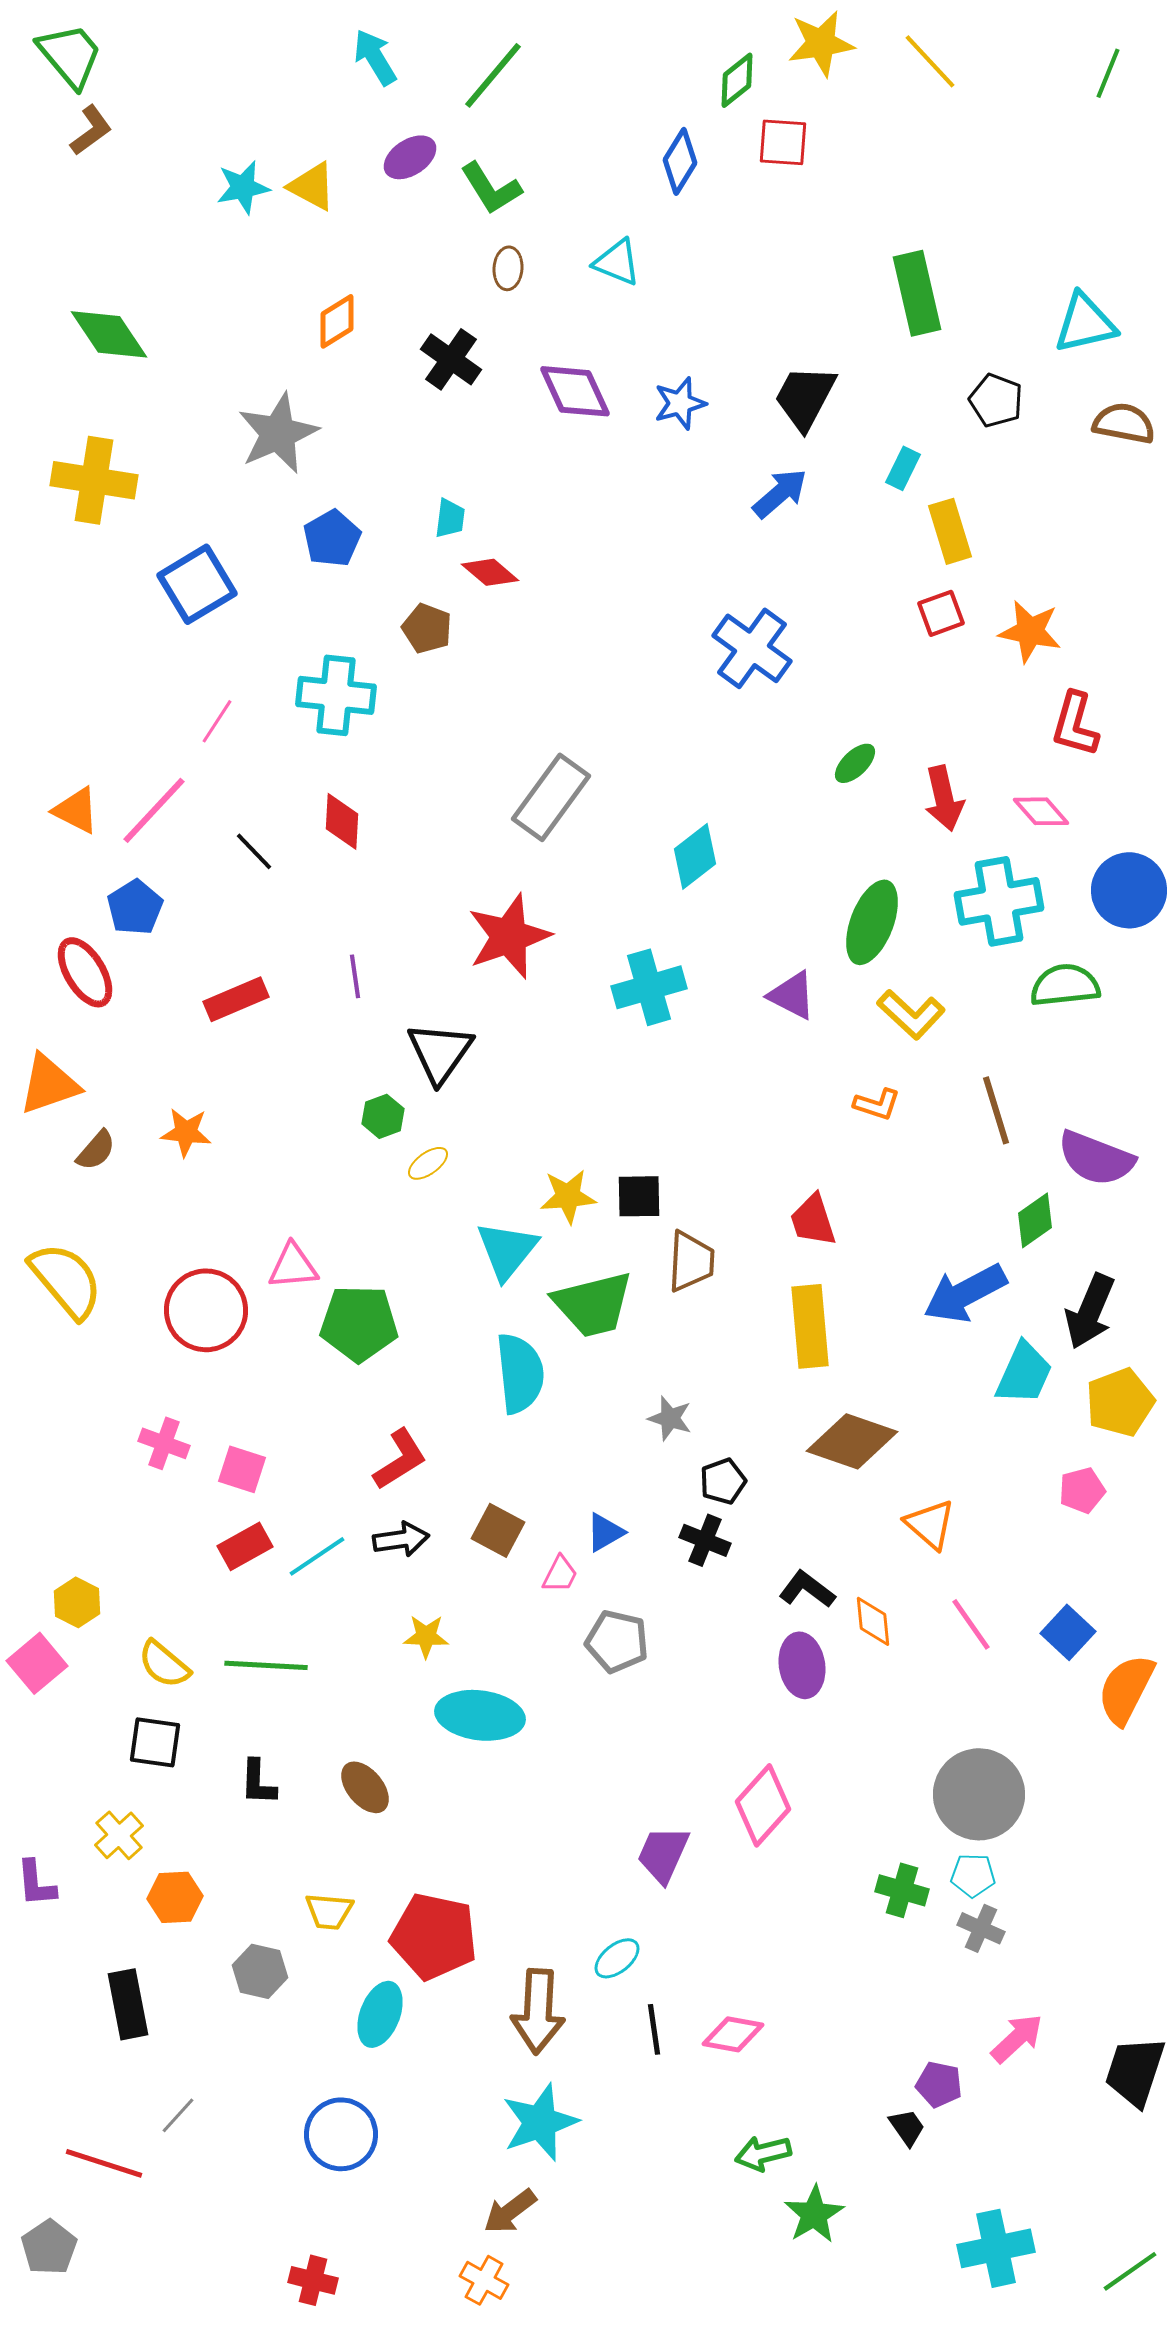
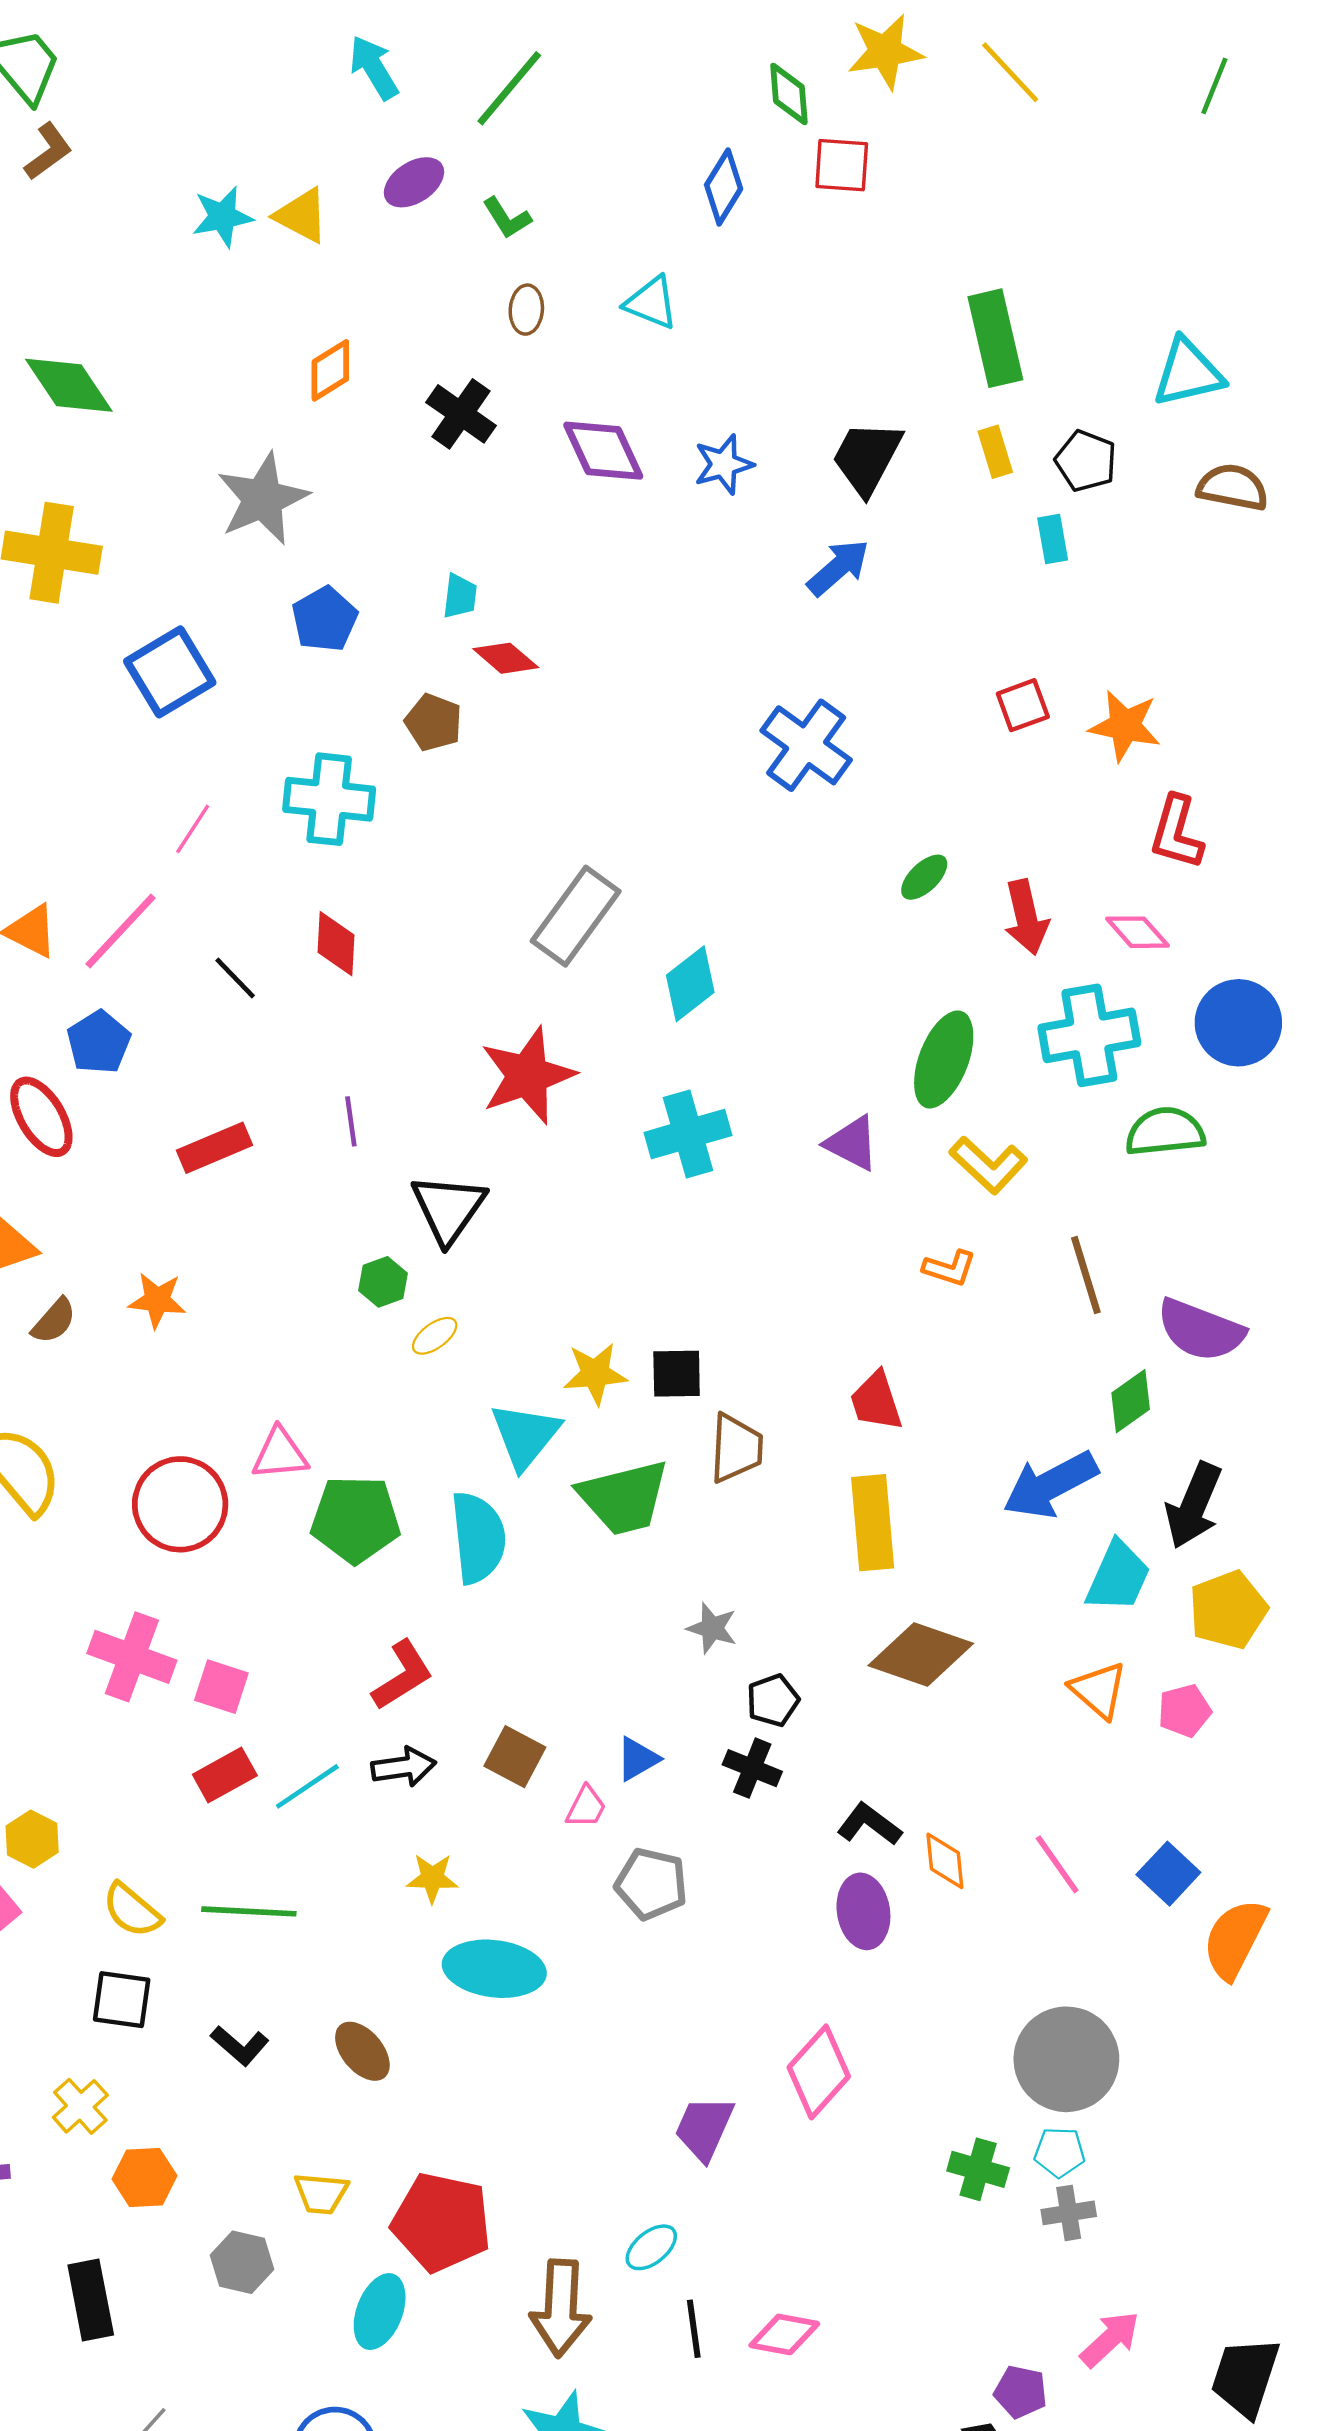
green diamond: (737, 80) -> (789, 94), turned -56
green L-shape: (491, 188) -> (507, 218), size x0.7
cyan rectangle: (903, 468) -> (1053, 539), moved, turned -36
yellow rectangle: (950, 531) -> (995, 452), moved, size x0.7
cyan diamond: (695, 856) -> (690, 984), moved
cyan semicircle: (520, 1373) -> (478, 1538), moved
pink cross: (164, 1443) -> (132, 1657), size x1.5
orange triangle: (930, 1524) -> (1099, 1690), moved
black L-shape: (258, 1782) -> (240, 2046), turned -51
gray cross: (981, 1928) -> (1069, 2213), turned -33

